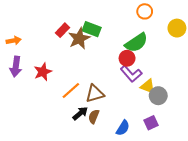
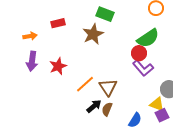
green rectangle: (92, 29) -> (105, 14), moved
red rectangle: (63, 30) -> (58, 23), moved, turned 32
yellow triangle: (148, 86) -> (157, 104), moved
brown triangle: (95, 94) -> (108, 87), turned -48

